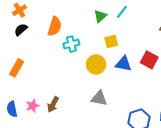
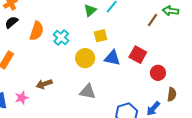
orange semicircle: (55, 26) -> (37, 31), moved
cyan cross: (71, 44) -> (61, 38), turned -35
brown arrow: (53, 104) -> (44, 84), moved, turned 42

